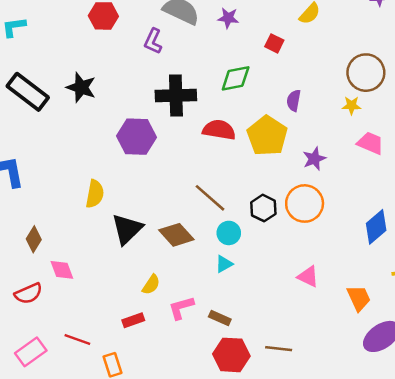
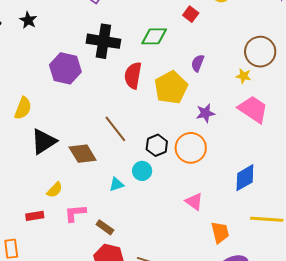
black star: (81, 87) -> (28, 20), size x0.7
red semicircle: (219, 130) -> (133, 75), turned -100
pink trapezoid: (370, 143) -> (253, 109), size x1.4
cyan circle: (229, 233) -> (142, 171), moved
pink triangle: (308, 277) -> (194, 202), moved

